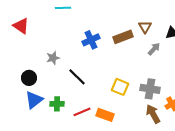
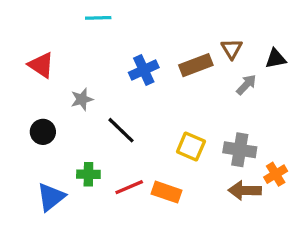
red triangle: (21, 26) -> (41, 65), moved
blue triangle: (34, 100) -> (51, 197), moved
brown arrow: (153, 114) -> (245, 190), turned -60

